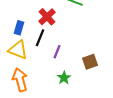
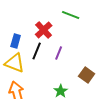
purple line: (57, 52) -> (59, 53), moved
brown square: (90, 62) -> (87, 75), turned -35

